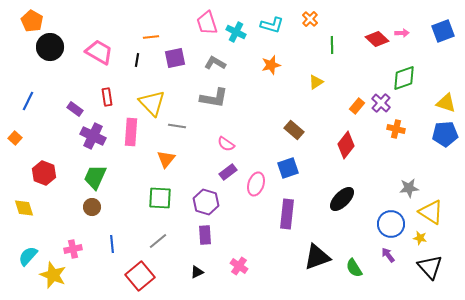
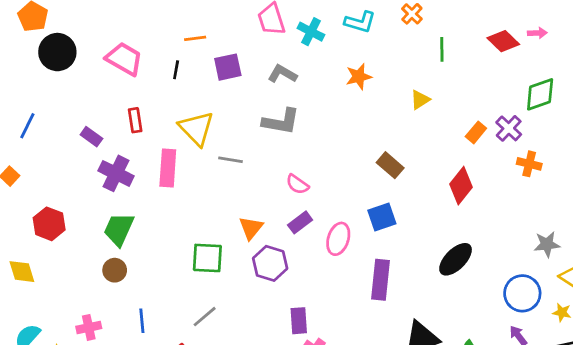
orange triangle: (166, 159) -> (251, 228), moved
purple rectangle: (205, 235) -> (299, 321), moved

